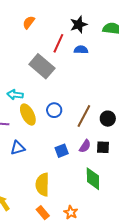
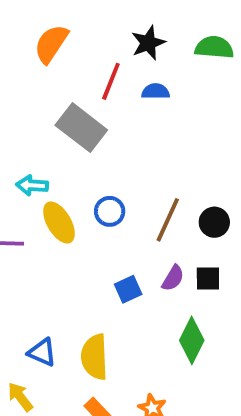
orange semicircle: (29, 22) -> (51, 44), size x1.5
blue triangle: (18, 148) -> (42, 352), moved, turned 42
green diamond: (93, 179) -> (192, 340), turned 30

